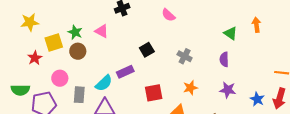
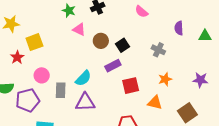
green star: (75, 32) -> (69, 11), moved
green triangle: (231, 33) -> (205, 36), moved, turned -32
brown circle: (78, 51) -> (101, 41), moved
purple semicircle: (224, 59) -> (179, 28), moved
purple rectangle: (125, 72) -> (113, 66), moved

